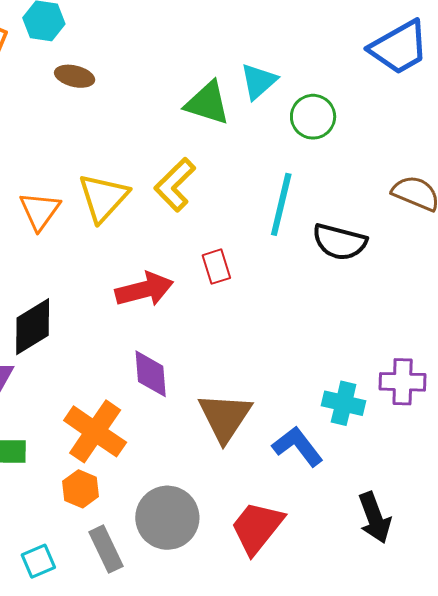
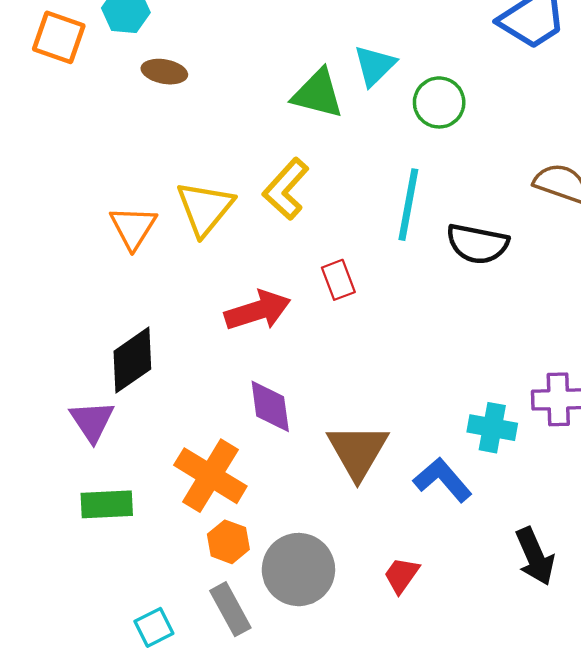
orange hexagon: (81, 489) -> (228, 542), moved
red trapezoid: (257, 528) -> (401, 575), size x0.6

